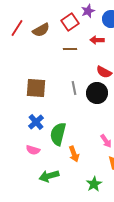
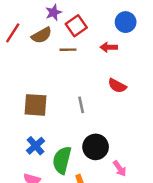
purple star: (88, 11) -> (54, 12), moved
brown line: (70, 49) -> (68, 50), moved
black circle: (97, 93) -> (96, 147), moved

